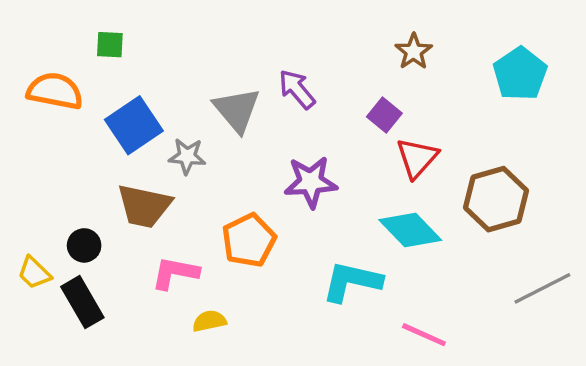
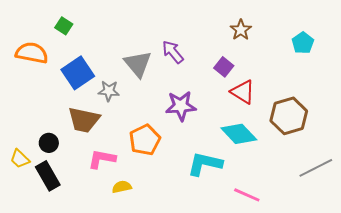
green square: (110, 45) -> (64, 26), turned 30
cyan pentagon: (520, 74) -> (303, 43), size x0.7
red triangle: (417, 158) -> (243, 92), turned -40

